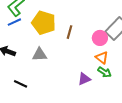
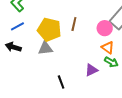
blue line: (14, 22) -> (17, 26), moved
yellow pentagon: (44, 23) -> (49, 30), moved
black line: (21, 84) -> (61, 82), moved, turned 48

